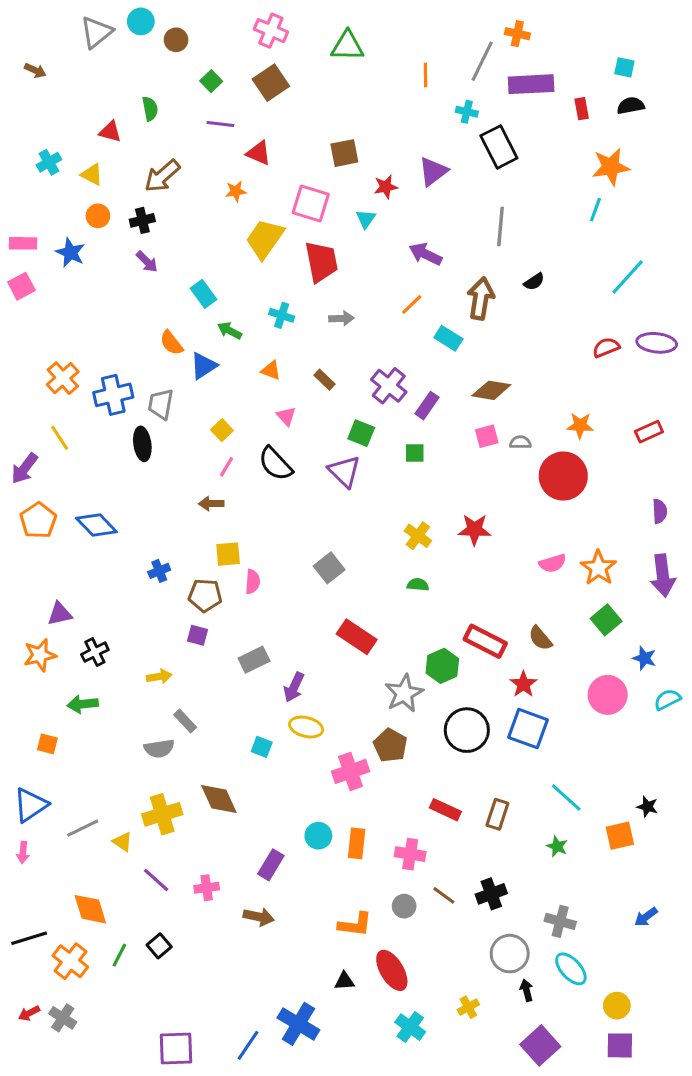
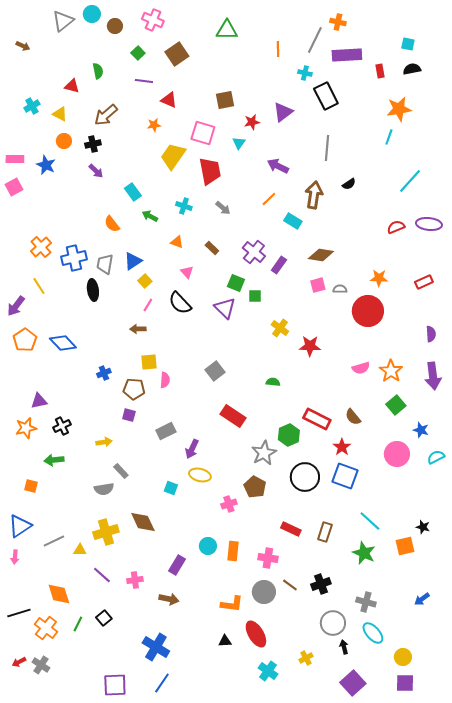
pink cross: (271, 31) -> (153, 20), moved
gray arrow: (341, 318) -> (223, 208), turned 42
blue triangle: (204, 366) -> (133, 261), moved
green square: (415, 453) -> (255, 296), moved
yellow cross: (418, 536) -> (280, 328), moved
pink cross: (350, 771) -> (229, 504), size x0.7
yellow triangle: (122, 842) -> (80, 550), turned -32
green star: (557, 846) -> (364, 553), size x1.6
gray circle: (404, 906) -> (264, 592), size x1.5
blue cross: (298, 1024) -> (156, 647), moved

